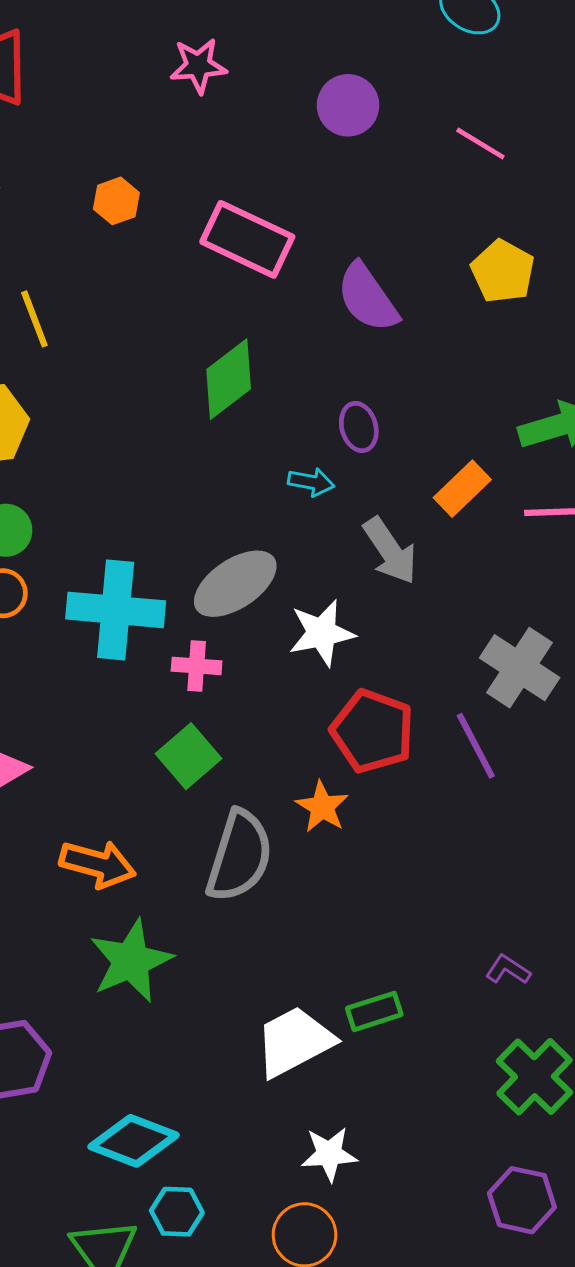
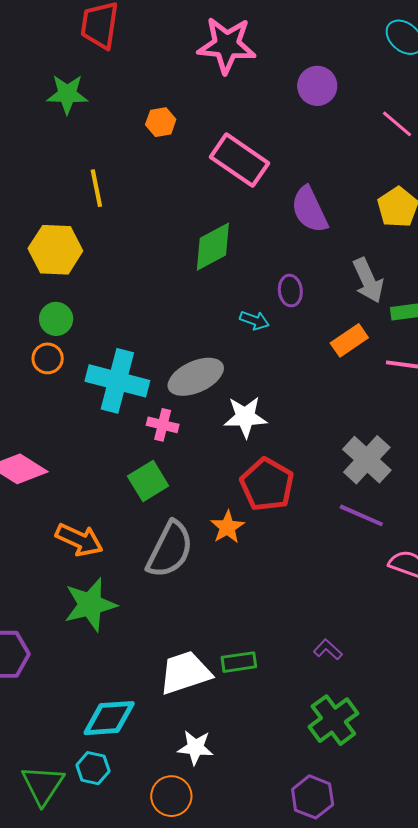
pink star: (198, 66) -> (227, 45), size x1.6
gray arrow: (390, 551) -> (368, 280), moved
purple line: (476, 746) -> (361, 515), moved, turned -48
cyan diamond: (134, 1141) -> (109, 718), moved, turned -34

